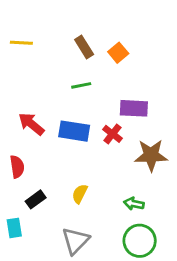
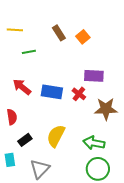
green line: (81, 85) -> (29, 52), moved
yellow semicircle: (80, 194) -> (56, 136), size x1.6
green arrow: (134, 204) -> (94, 143), size x1.5
gray triangle: (75, 241) -> (40, 169), moved

